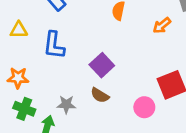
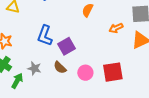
blue L-shape: (54, 45) -> (45, 36), moved
pink circle: (144, 107) -> (85, 73), moved

